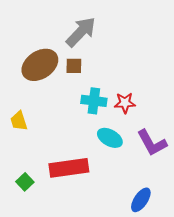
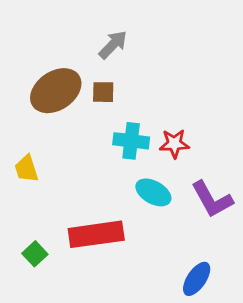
gray arrow: (81, 32) -> (113, 45), size x0.7

